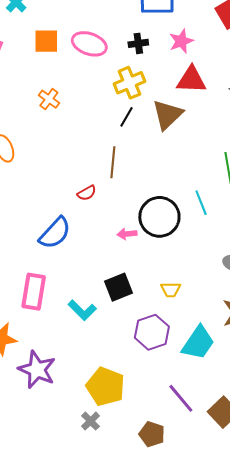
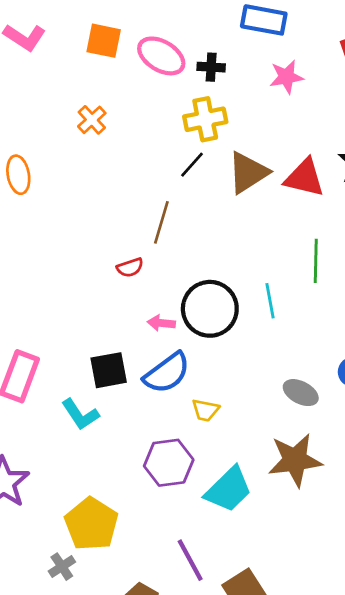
black cross: (138, 43) -> (211, 67), moved
red triangle: (191, 80) -> (304, 178), moved
red semicircle: (87, 193) -> (130, 268), moved
blue semicircle: (55, 233) -> (167, 373), moved
black square: (119, 287) -> (109, 370), moved

